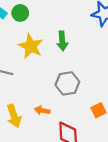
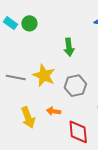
yellow star: (31, 46) -> (44, 75), moved

